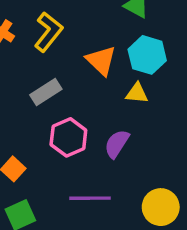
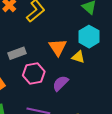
orange triangle: (101, 60) -> (58, 47), moved
gray rectangle: (46, 92) -> (17, 53), moved

